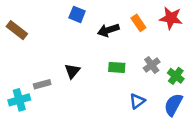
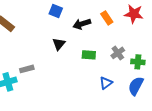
black triangle: (72, 71) -> (59, 44), moved
green cross: (176, 76) -> (138, 62), turned -32

